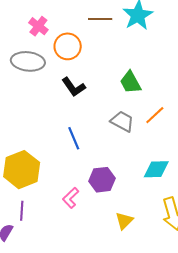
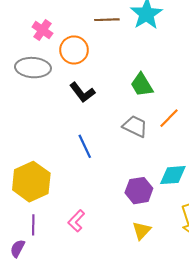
purple hexagon: (102, 180) -> (139, 191), moved
pink L-shape: (71, 198) -> (76, 221), moved

